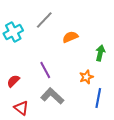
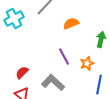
purple line: (45, 70) -> (64, 57), moved
red semicircle: (13, 81) -> (22, 73), moved

